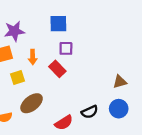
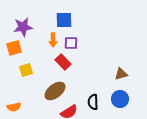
orange arrow: (33, 57) -> (53, 40), moved
brown ellipse: (32, 103) -> (55, 91), moved
black semicircle: (90, 112) -> (93, 102), turned 112

